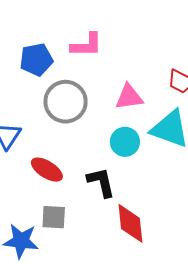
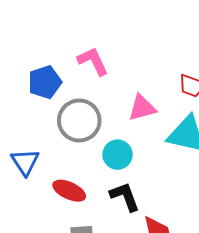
pink L-shape: (86, 45) -> (93, 61), turned -108
cyan circle: (125, 142) -> (117, 155), moved

